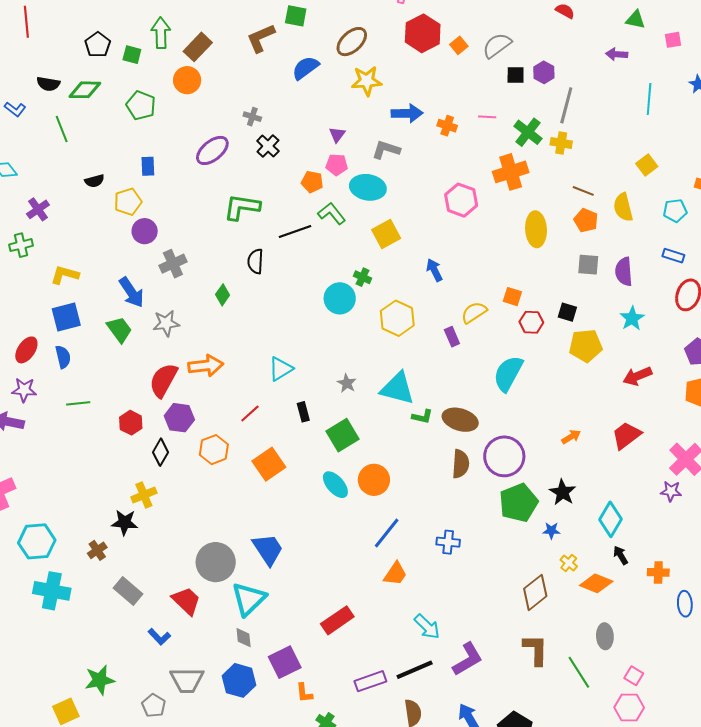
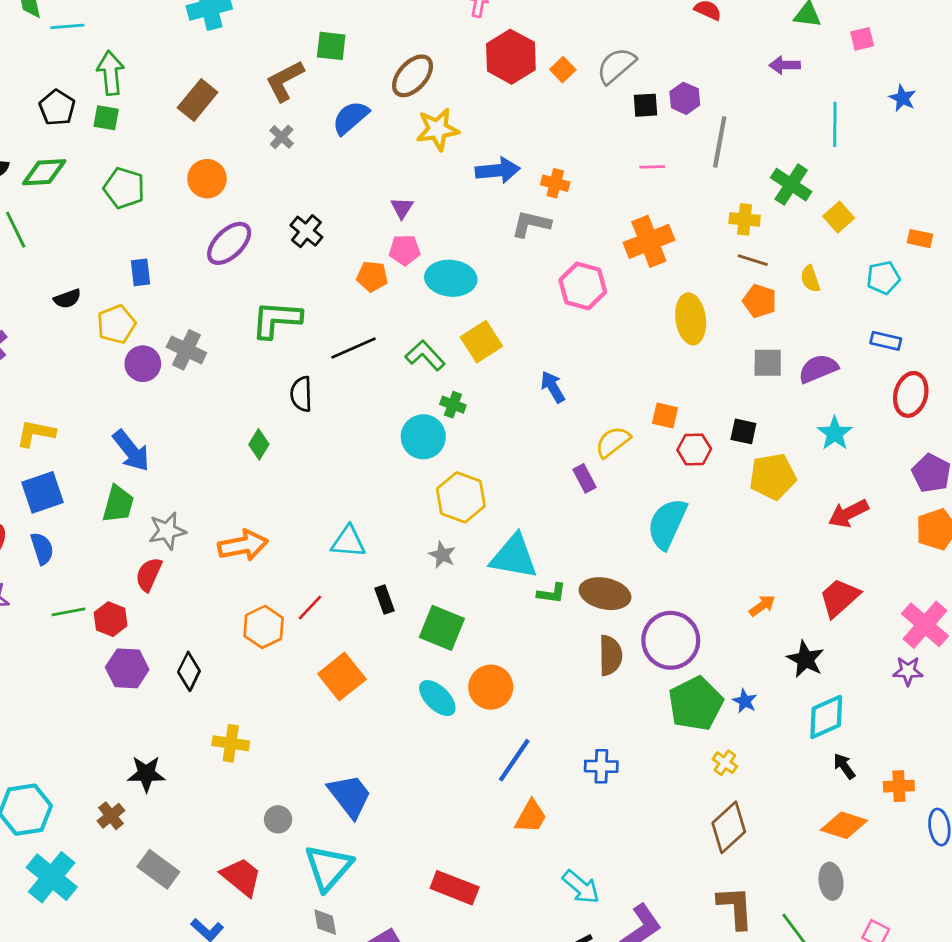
green arrow: (161, 33) -> (111, 73), moved
orange circle: (187, 80) -> (207, 179), moved
gray cross: (252, 117) -> (282, 137), moved, turned 30
pink line: (487, 117) -> (652, 167), moved
green cross: (528, 132) -> (791, 185), moved
yellow cross: (561, 143) -> (745, 219), moved
gray L-shape: (386, 150) -> (531, 224), moved
yellow semicircle: (623, 207) -> (810, 279), size x0.7
green L-shape: (332, 213) -> (425, 355), moved
gray cross: (173, 264) -> (186, 350), moved, turned -36
purple semicircle: (624, 272) -> (818, 369), turned 76
yellow hexagon: (397, 318) -> (461, 497), moved
gray star: (166, 323) -> (167, 531), moved
green trapezoid: (119, 329) -> (118, 504), turned 56
cyan triangle: (281, 369) -> (348, 542), turned 40
red semicircle: (163, 380) -> (149, 574), moved, size x0.7
purple hexagon: (179, 418) -> (127, 668), moved
red hexagon: (131, 423) -> (111, 619), moved
green square: (342, 435) -> (442, 628), turned -32
orange hexagon: (214, 450) -> (264, 627), moved
black star: (563, 492) -> (805, 659), moved
yellow cross: (144, 495) -> (231, 743), moved, turned 35
cyan diamond: (610, 519) -> (826, 717), turned 40
blue star: (551, 531) -> (745, 701), moved, turned 30
gray circle: (216, 562) -> (278, 819), size x0.5
yellow cross: (569, 563) -> (725, 763), moved
orange diamond: (596, 583) -> (844, 825), moved
cyan cross: (52, 591) -> (52, 877), turned 33
red rectangle: (337, 620) -> (455, 888), turned 60

